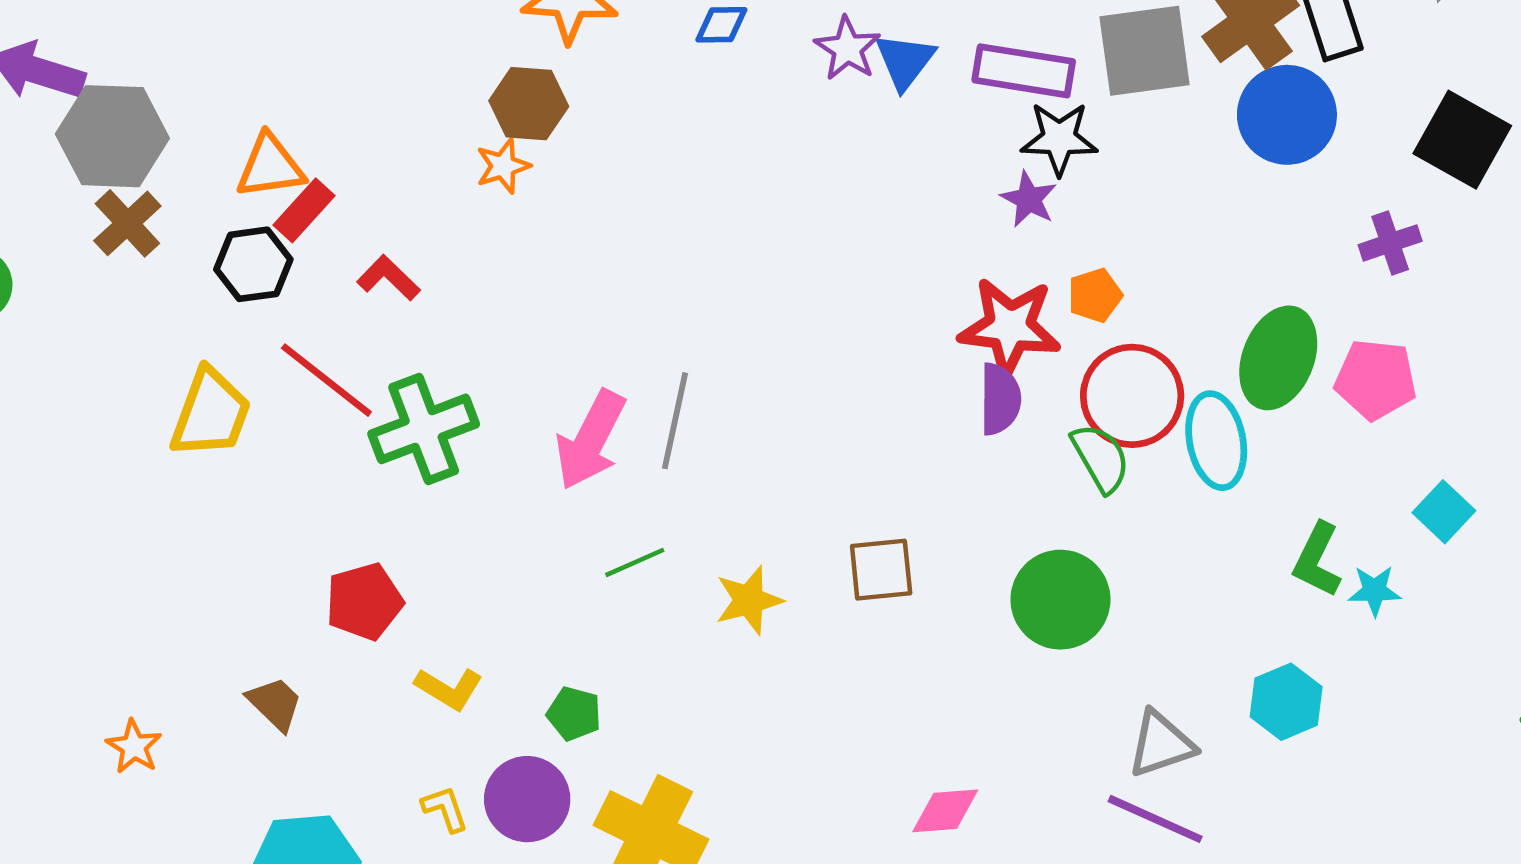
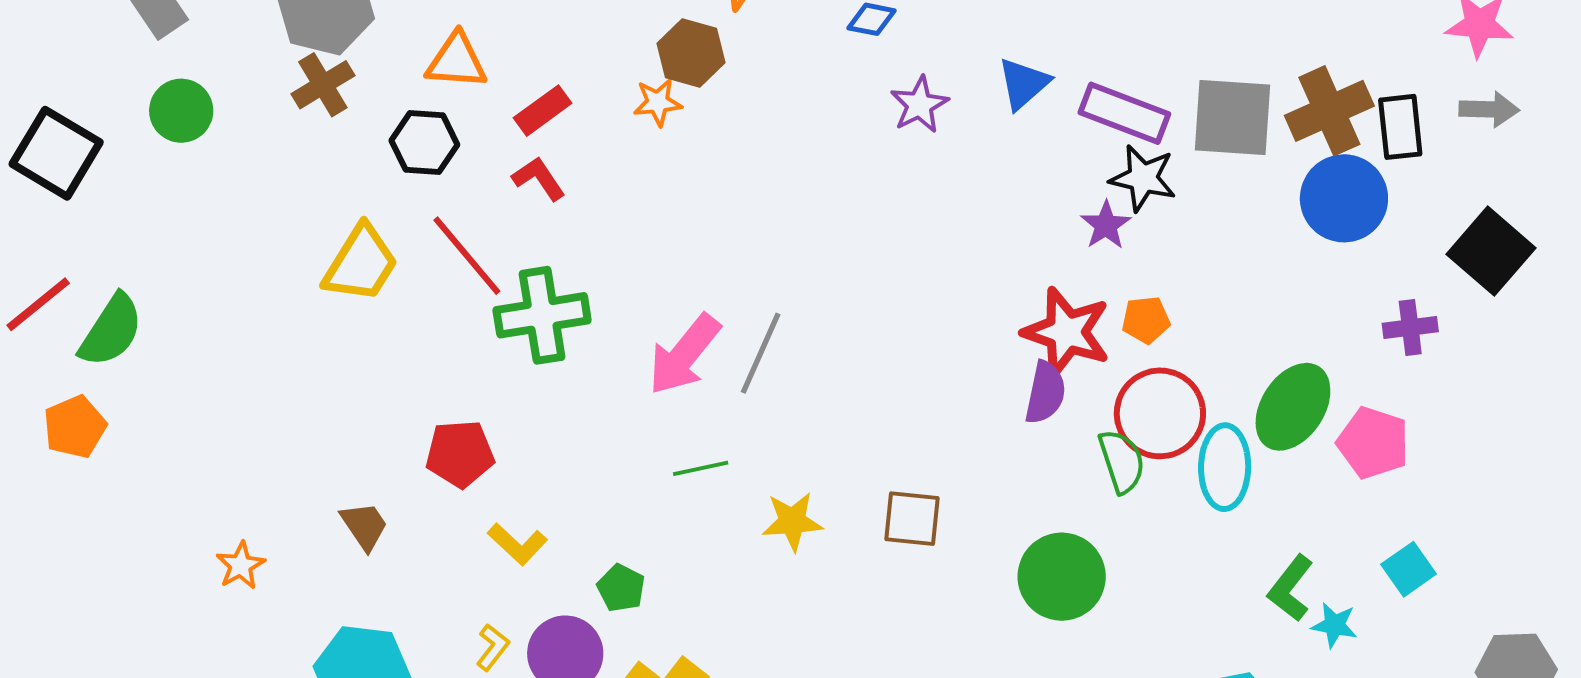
purple star: (847, 48) -> (919, 105), moved
red rectangle: (304, 210) -> (543, 111), moved
orange star: (134, 747) -> (241, 565), moved
yellow L-shape: (445, 809) -> (493, 647), turned 45

